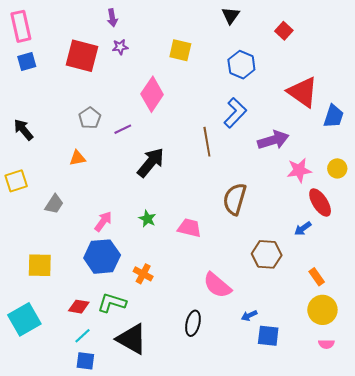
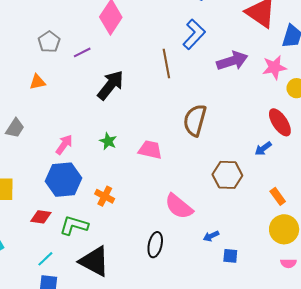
pink star: (299, 170) -> (274, 67), moved
red diamond: (79, 307) -> (41, 217), moved
blue square: (268, 336) -> (230, 256), size x0.7

